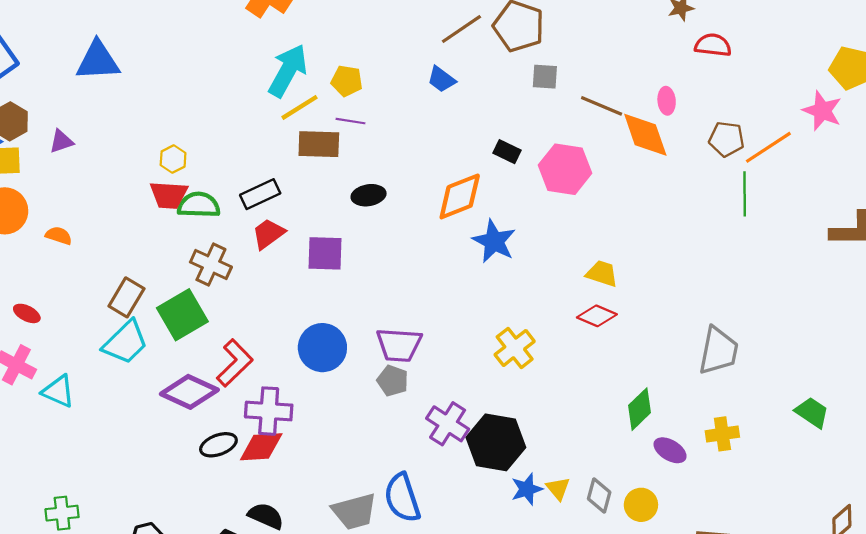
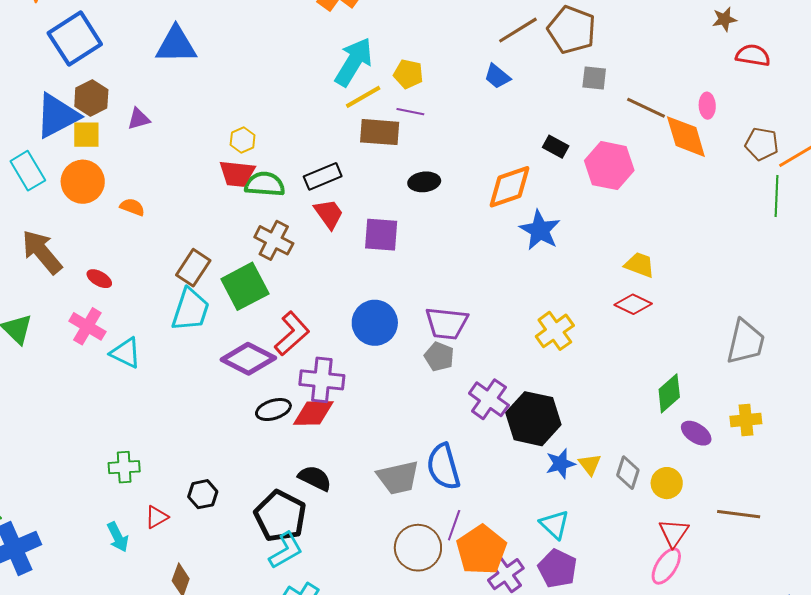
red trapezoid: (268, 234) -> (329, 214), turned 88
cyan trapezoid: (125, 342) -> (190, 310), turned -30

